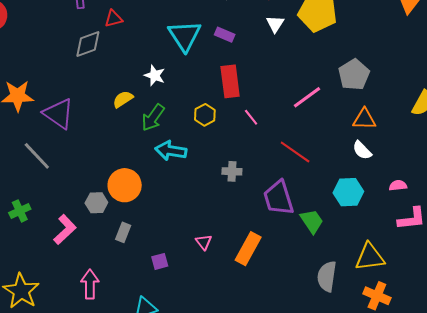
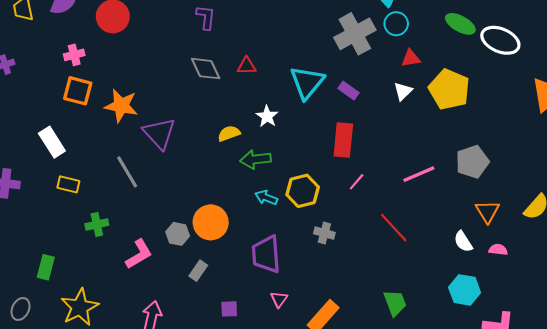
red triangle: (114, 19) -> (247, 66), moved
gray diamond: (88, 44) -> (206, 69), turned 72
yellow hexagon: (205, 115) -> (303, 191), moved, size x1.4
pink line: (251, 117) -> (357, 182), turned 66
green arrow: (153, 118) -> (256, 159), turned 36
orange triangle: (364, 119) -> (487, 211), moved, turned 45
cyan arrow: (171, 151) -> (266, 198), size x0.7
pink semicircle: (398, 185) -> (498, 250), moved
cyan hexagon: (348, 192) -> (465, 290), moved
purple trapezoid: (278, 198) -> (266, 254), moved

